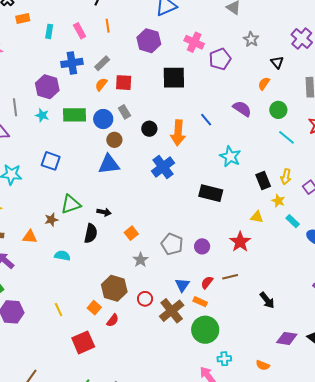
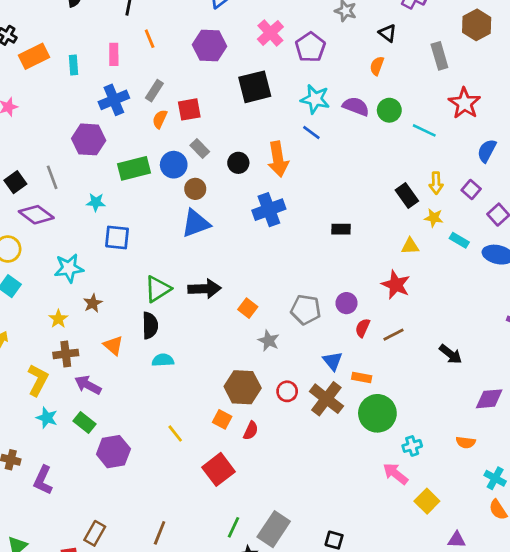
orange rectangle: (23, 19) -> (34, 56), size x1.5
pink rectangle: (80, 31) -> (114, 54), turned 42
pink cross: (194, 42) -> (270, 33), turned 36
green circle: (278, 110) -> (389, 110), moved
cyan star: (42, 115) -> (96, 202), moved
cyan star: (230, 157) -> (315, 99), moved
blue cross: (163, 167) -> (269, 210), turned 30
black rectangle: (211, 193) -> (341, 229), size x0.6
black arrow: (104, 212) -> (205, 289), size x1.6
brown star: (51, 220) -> (93, 303), moved
black semicircle: (91, 233) -> (150, 325), moved
orange triangle: (30, 237) -> (113, 345), turned 49
red semicircle: (207, 282) -> (363, 328), moved

